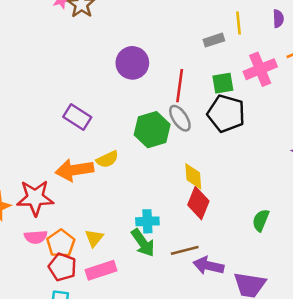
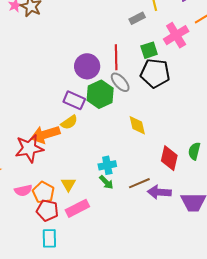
purple circle: (132, 63) -> (87, 66), moved
purple rectangle: (77, 117) -> (74, 100), moved
red star: (35, 198) -> (29, 148), moved
red diamond: (198, 203) -> (169, 158), moved
green arrow: (143, 243) -> (106, 182), size x0.7

